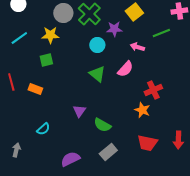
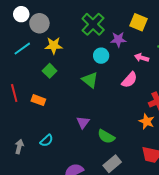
yellow square: (134, 12) -> (139, 22), turned -30
gray circle: (63, 13) -> (39, 23), moved
green square: (46, 60) -> (50, 71), turned -32
green triangle: (97, 74) -> (90, 80), moved
gray arrow: (16, 150) -> (19, 147), moved

